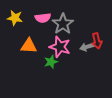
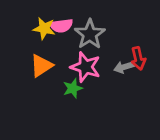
yellow star: (15, 18) -> (44, 29), moved
orange triangle: (29, 46) -> (41, 66), turned -36

